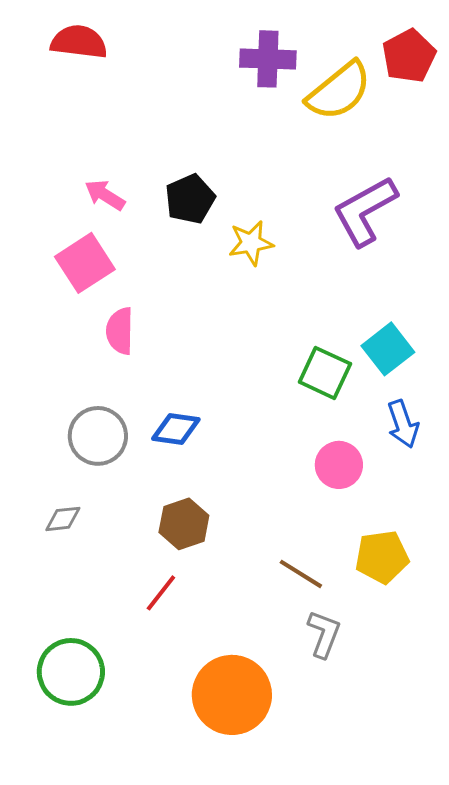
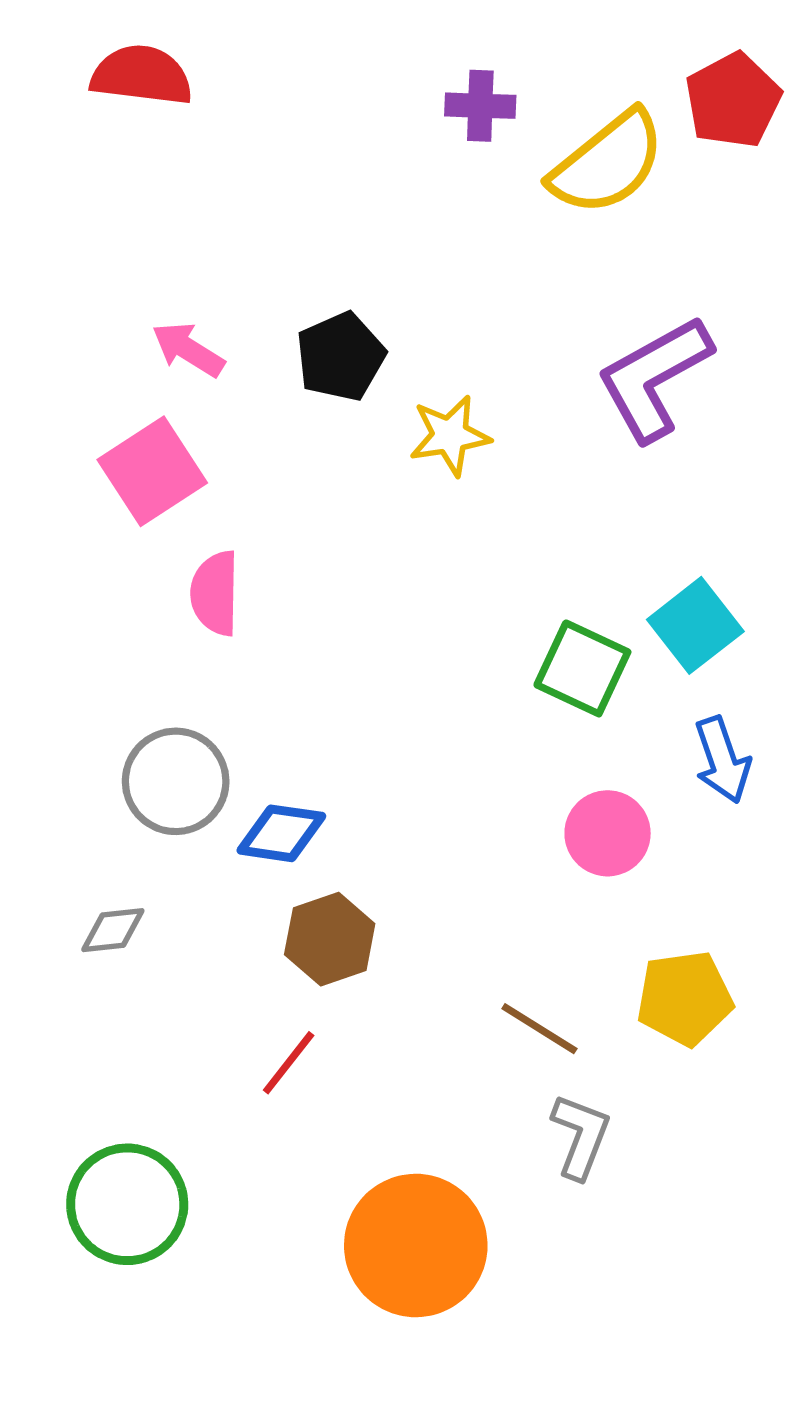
purple cross: (268, 59) -> (480, 106), size x0.7
blue diamond: (176, 429) -> (281, 833), moved

